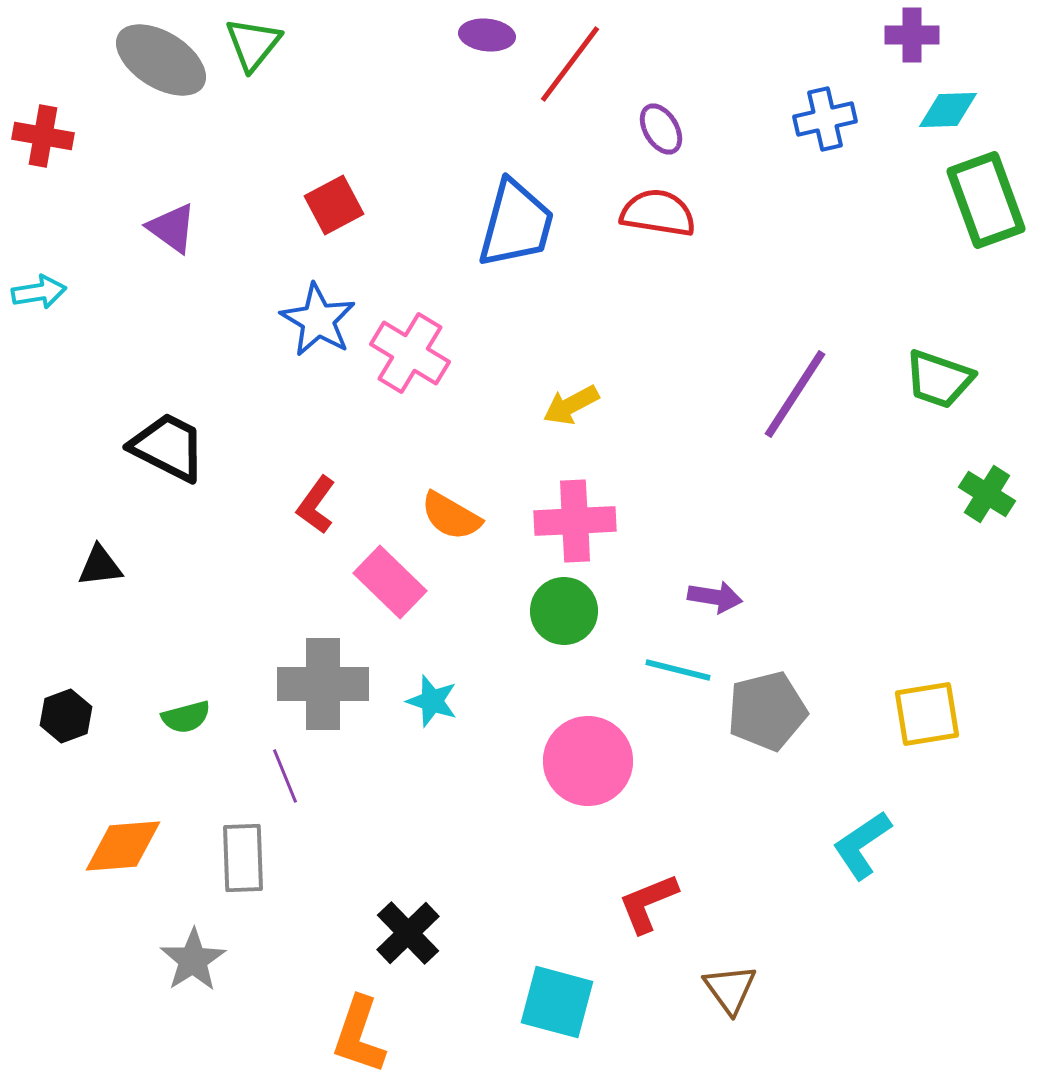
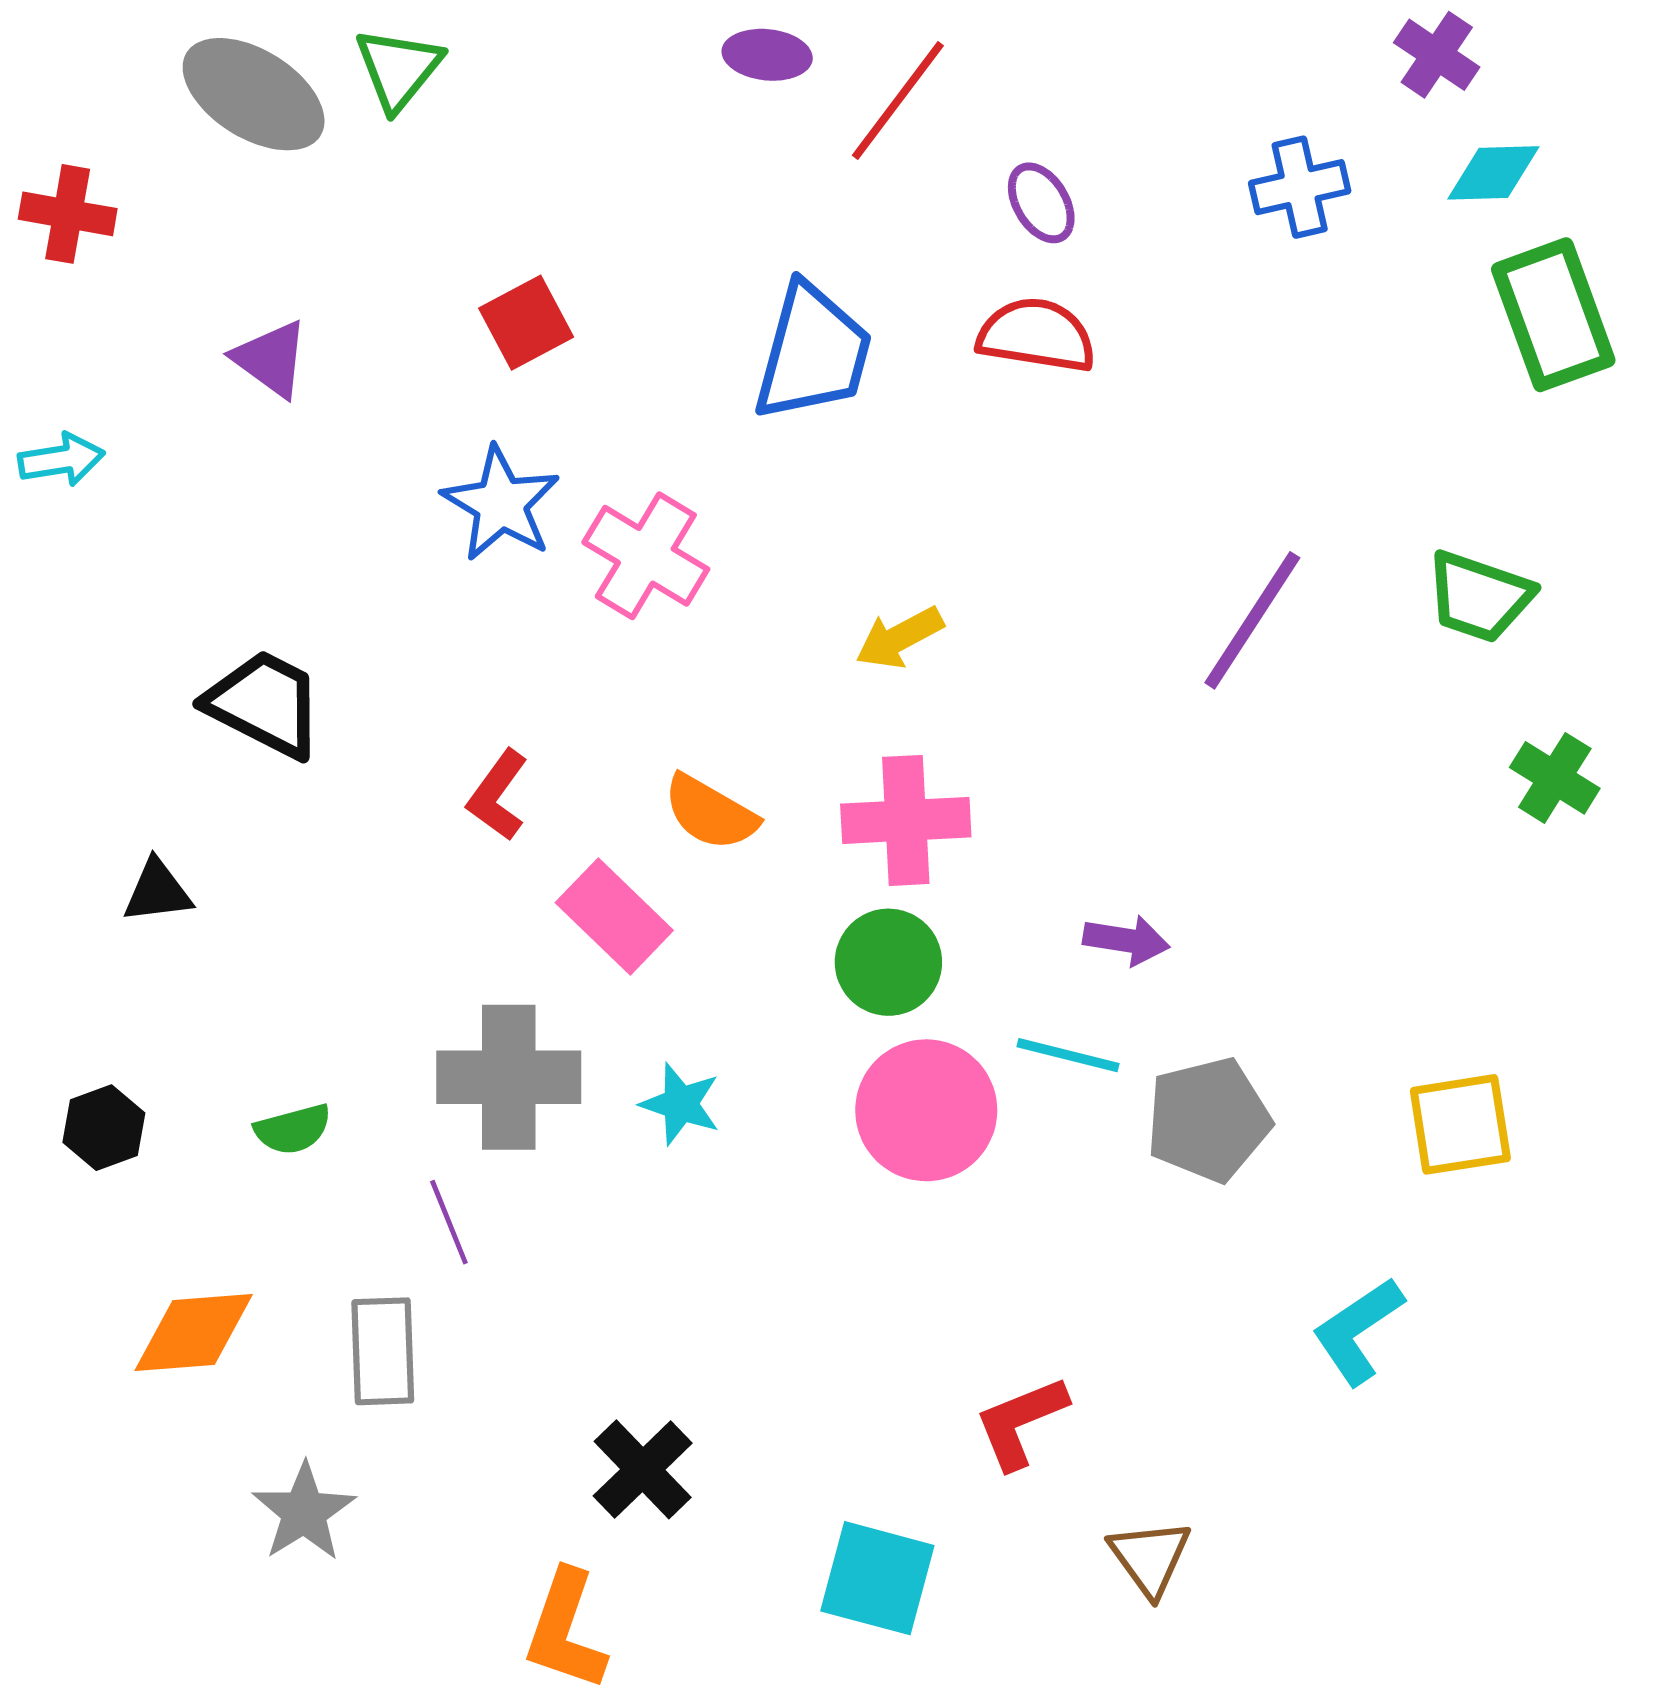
purple cross: (912, 35) -> (1437, 55), turned 34
pink circle: (588, 761) -> (926, 1110), moved

